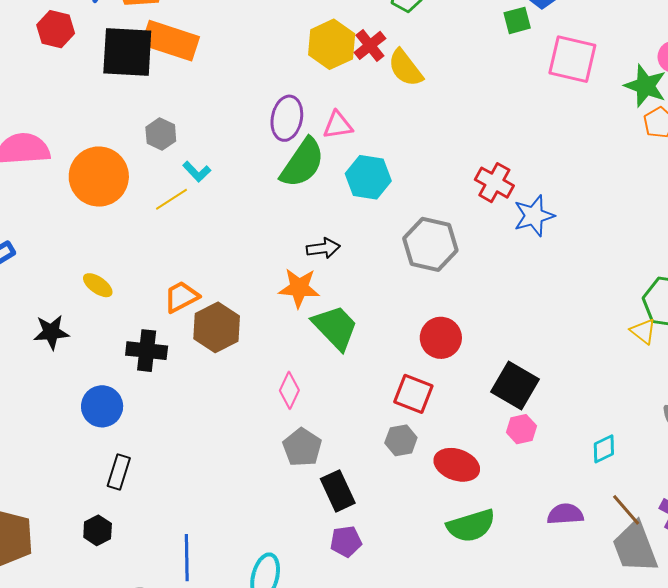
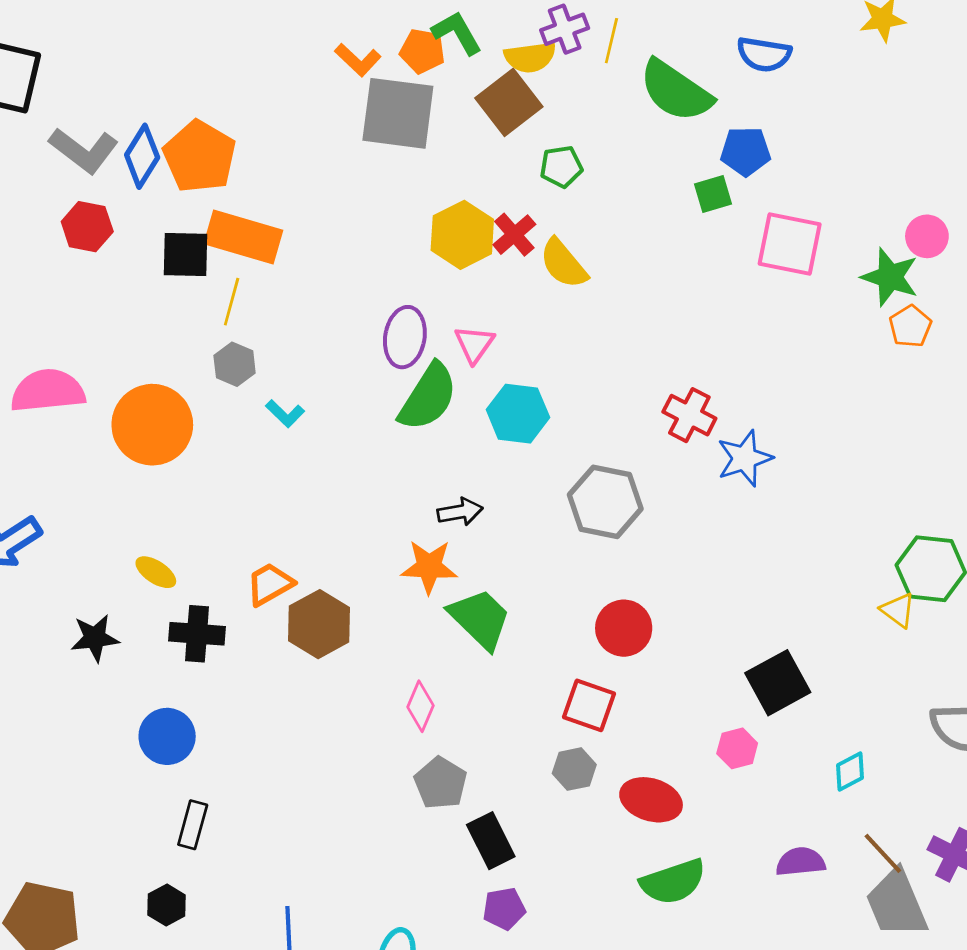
black square: (127, 52) -> (185, 254), size x0.7
pink triangle: (338, 125) -> (474, 344), turned -44
yellow line: (171, 199) -> (232, 302), moved, turned -40
black cross: (147, 351) -> (197, 634), moved
black square: (515, 386) -> (778, 683), moved, turned 33

